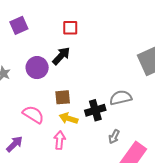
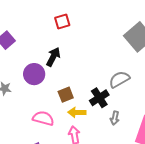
red square: (70, 28) -> (62, 22), moved
gray arrow: (114, 137) -> (115, 118), moved

